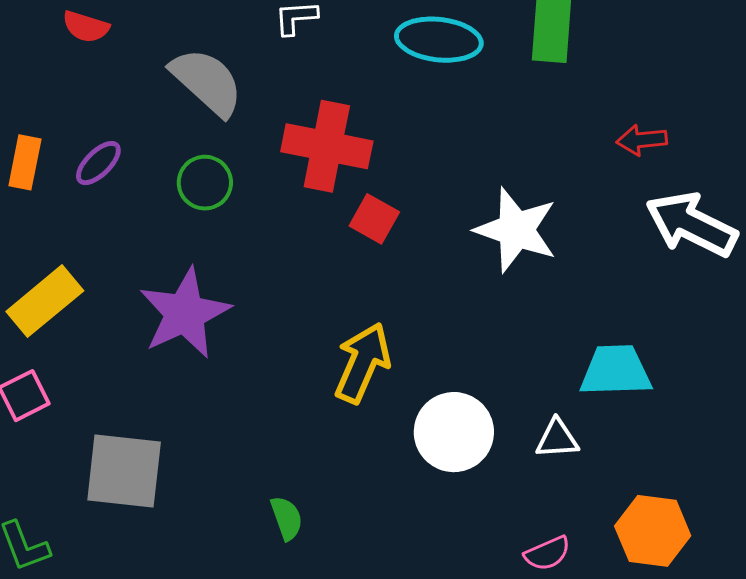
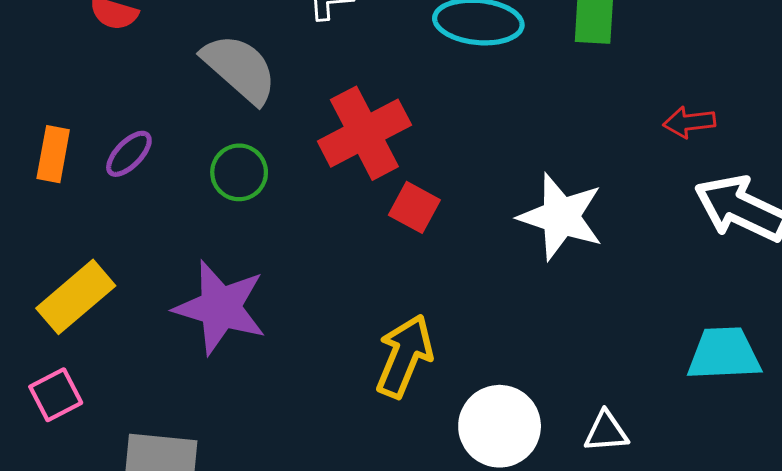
red cross: (327, 146) -> (364, 133), turned -38
purple star: (185, 313) -> (220, 307), turned -30
cyan trapezoid: (616, 371) -> (724, 354), moved

